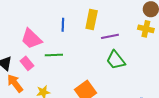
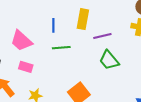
green line: (54, 55) -> (61, 48), moved
pink rectangle: (27, 63) -> (26, 67), moved, turned -32

